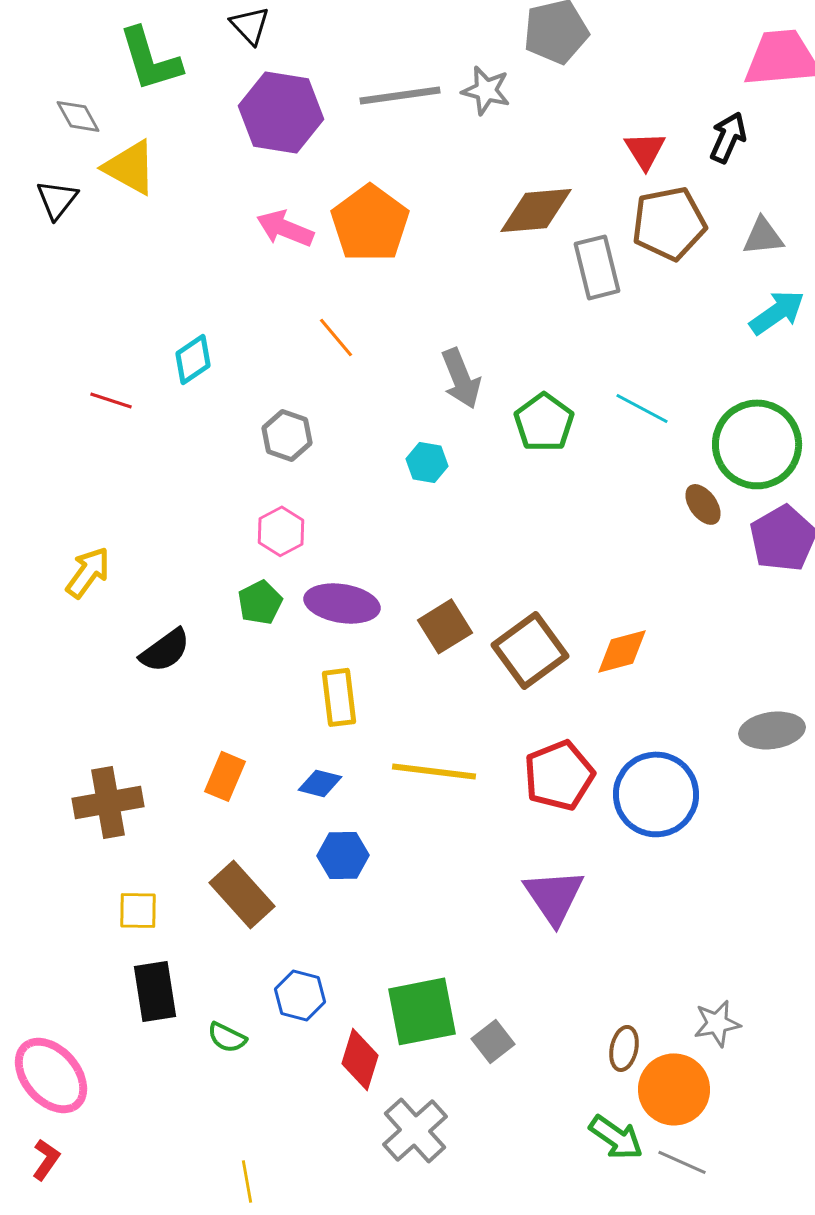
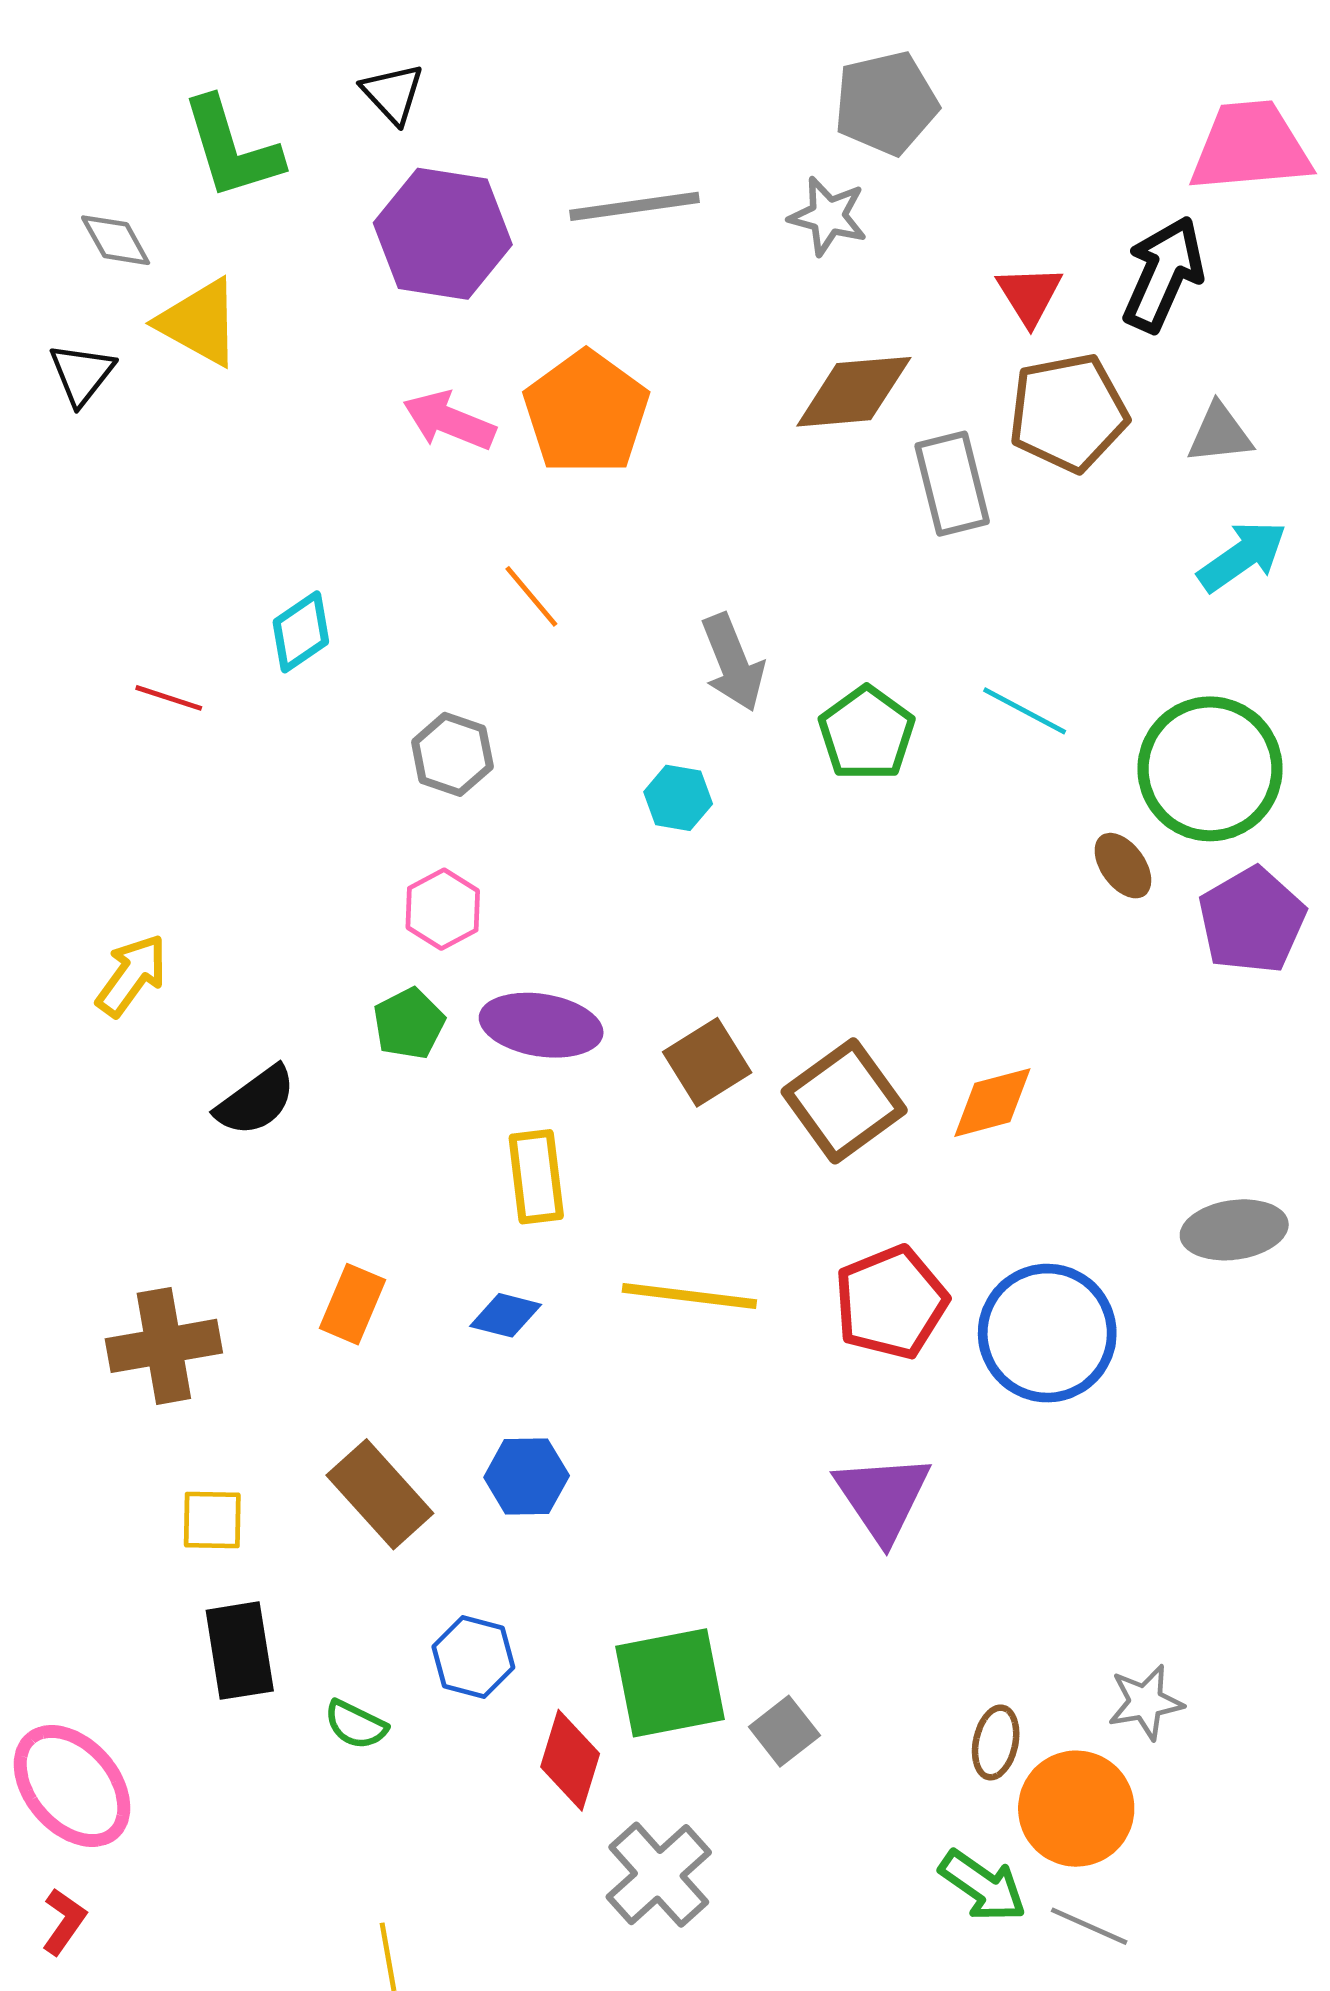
gray star: (486, 90) -> (828, 216), moved
black arrow: (728, 137) -> (1163, 274), size x1.4
blue hexagon: (343, 855) -> (527, 1477), moved

